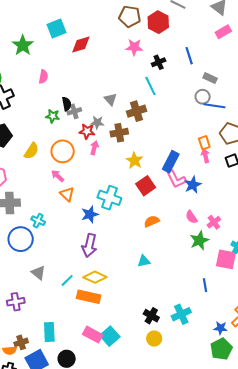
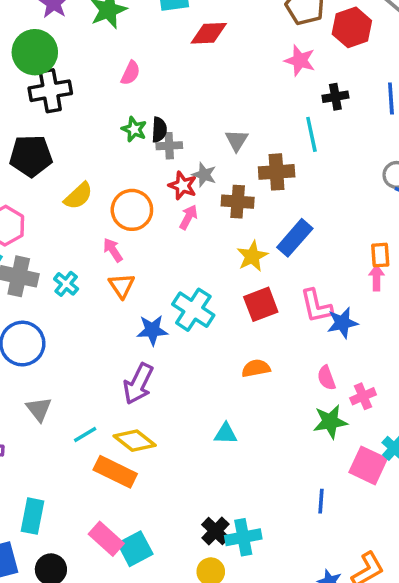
green star: (53, 116) -> (134, 129), moved
blue rectangle: (171, 162) -> (295, 238), moved
cyan cross: (38, 221) -> (66, 284), moved
cyan cross: (181, 314) -> (243, 537), moved

